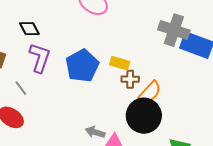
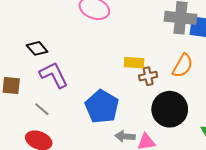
purple L-shape: (40, 58) -> (54, 75), turned -32
blue pentagon: (82, 66) -> (102, 107), moved
orange semicircle: (150, 92) -> (183, 66), moved

